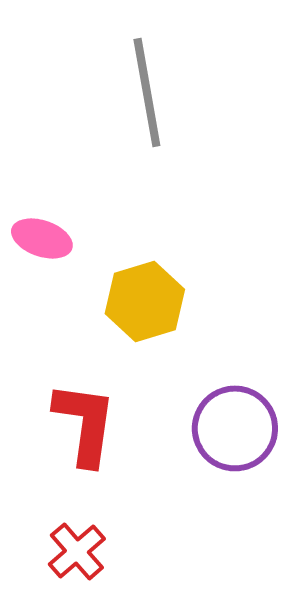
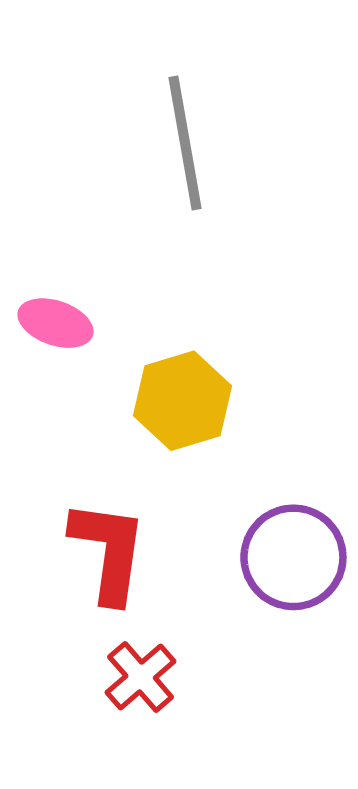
red cross: (77, 551) -> (141, 677), moved

